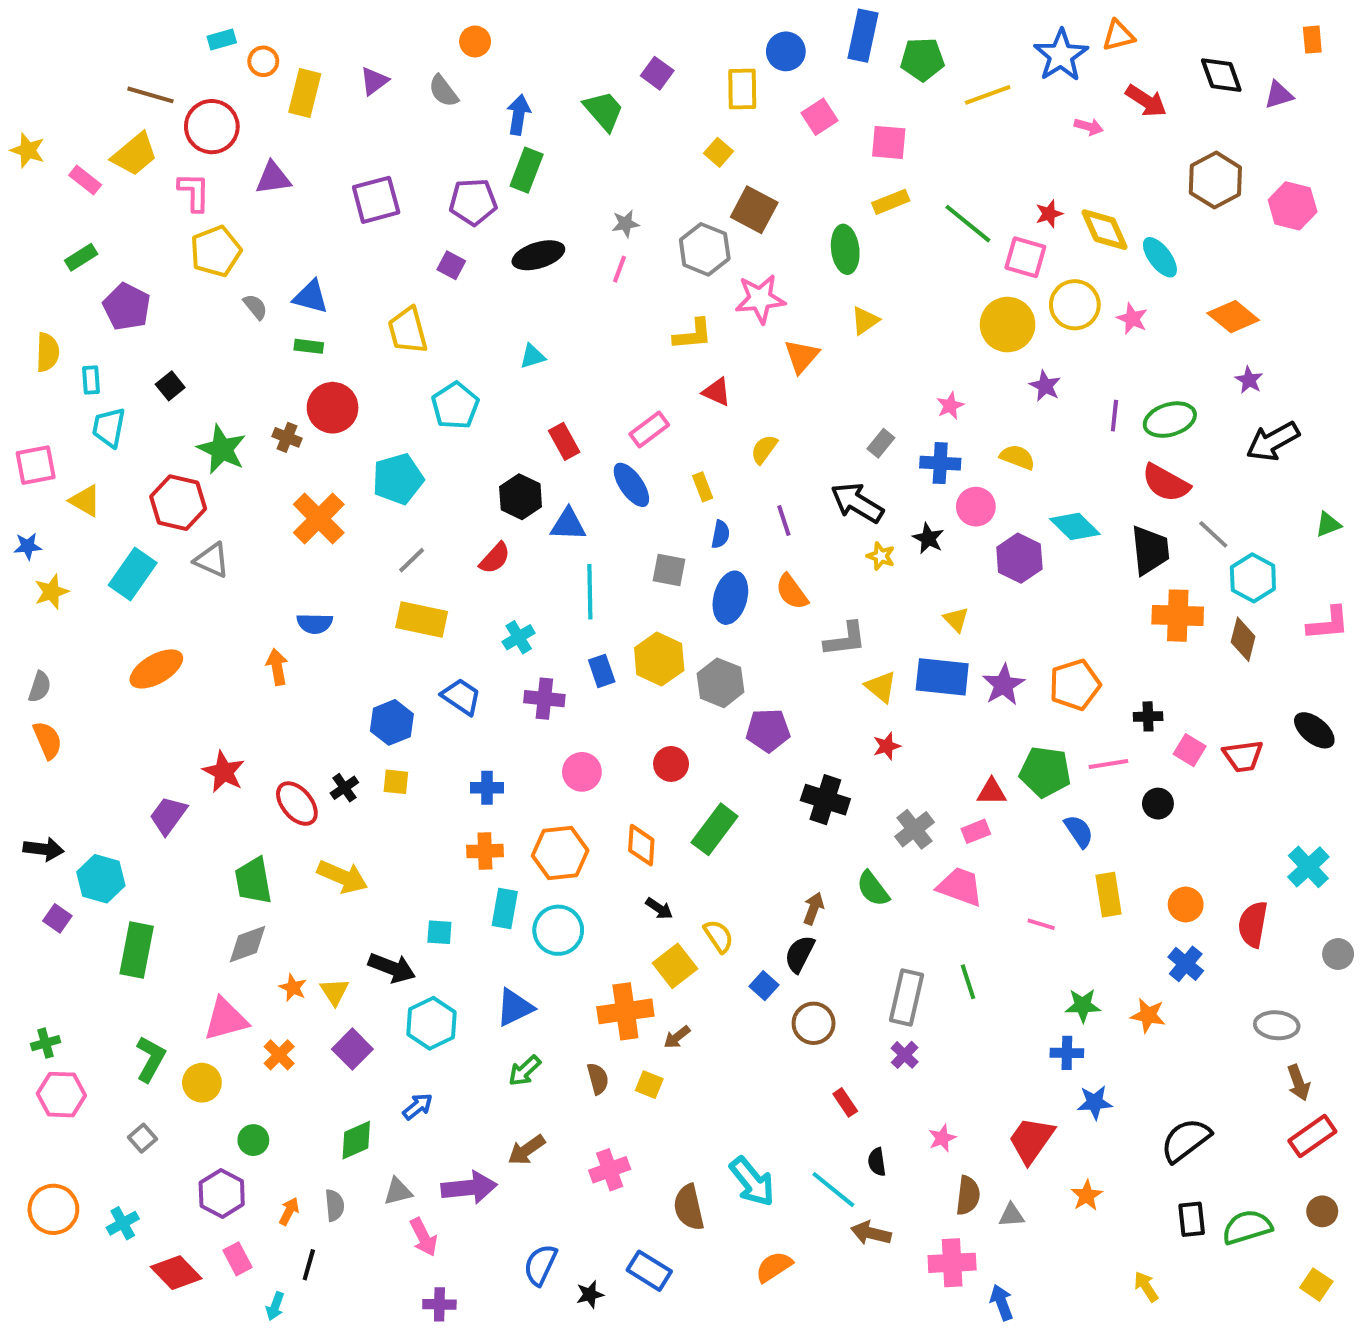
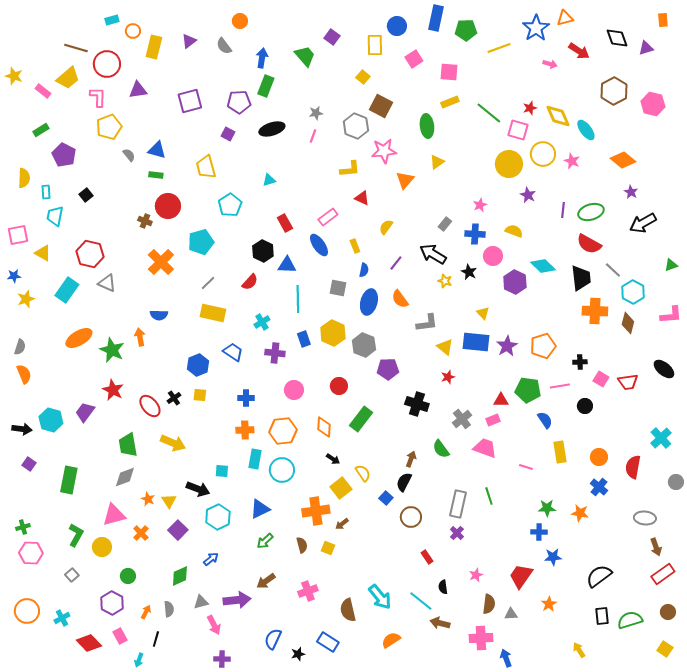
green star: (222, 449) -> (112, 350), moved
purple line: (784, 521) -> (396, 263), turned 56
cyan hexagon: (101, 879) -> (51, 420), moved

